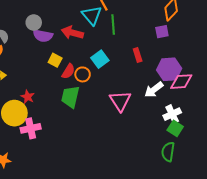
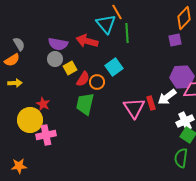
gray circle: (34, 23) -> (55, 59), moved
red rectangle: (138, 55) -> (151, 103), moved
yellow square: (55, 60) -> (70, 68), turned 32

